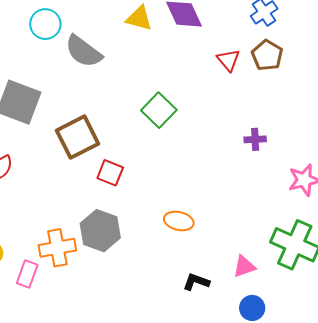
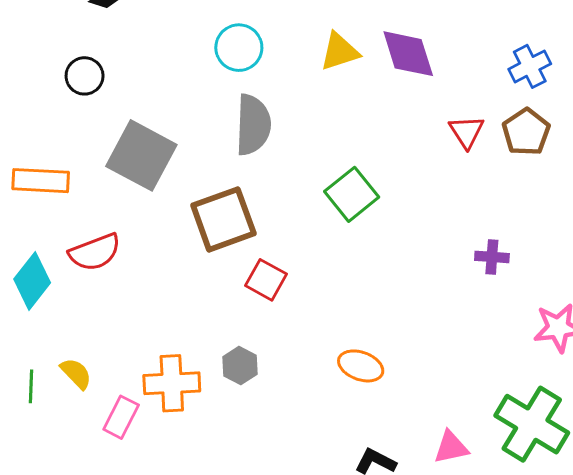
yellow triangle: (139, 18) -> (340, 52), turned -40
cyan circle: (45, 24) -> (239, 48), moved
gray semicircle: (83, 51) -> (253, 125), moved, turned -132
gray hexagon: (100, 231) -> (240, 366), size x0.6

